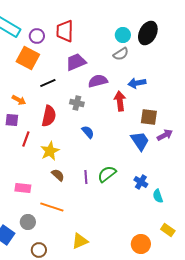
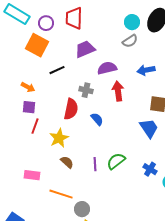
red arrow: (120, 101) -> (118, 91), moved
red semicircle: (49, 116) -> (71, 109), moved
purple square: (12, 120) -> (29, 107), moved
gray circle: (28, 222) -> (82, 209), moved

